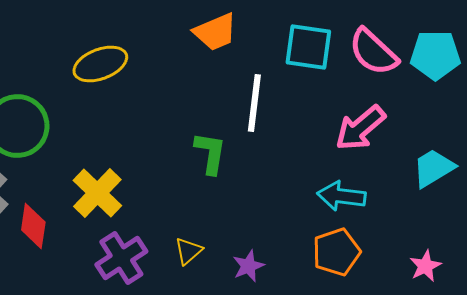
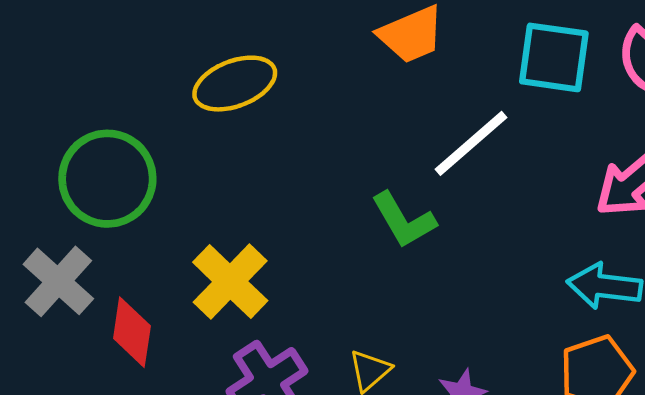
white line: (254, 103) -> (471, 143), turned 42
green L-shape: (210, 153) -> (404, 220), turned 141

